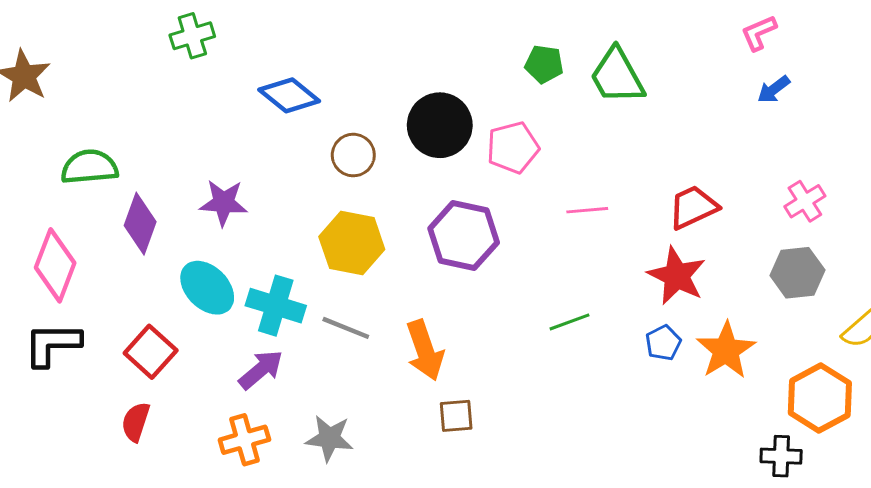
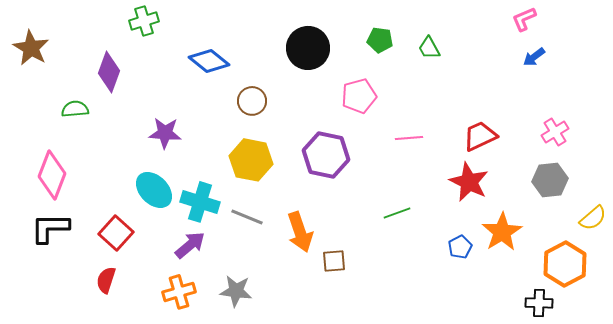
green trapezoid: (617, 76) -> (429, 48), size x0.6
black circle: (440, 125) -> (308, 48), moved
green semicircle: (89, 167) -> (75, 109), size x0.7
purple diamond: (140, 224) -> (109, 72), moved
blue pentagon: (663, 343) -> (460, 247), moved
brown square: (456, 416) -> (334, 261), moved

